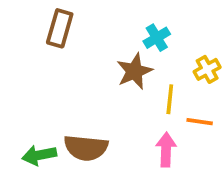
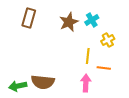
cyan cross: (157, 38) -> (92, 20), moved
brown star: (134, 71) -> (69, 22), moved

